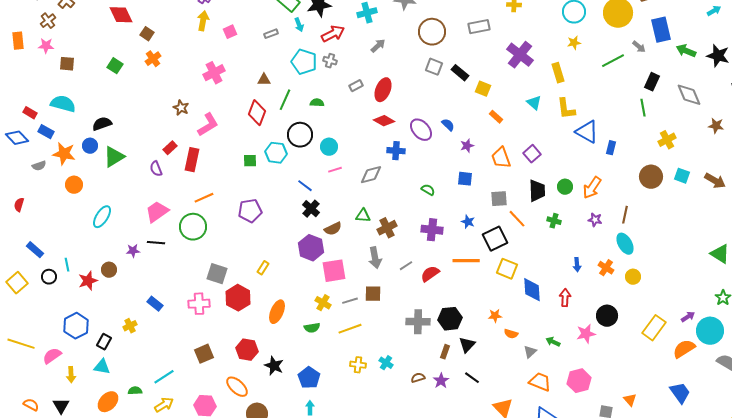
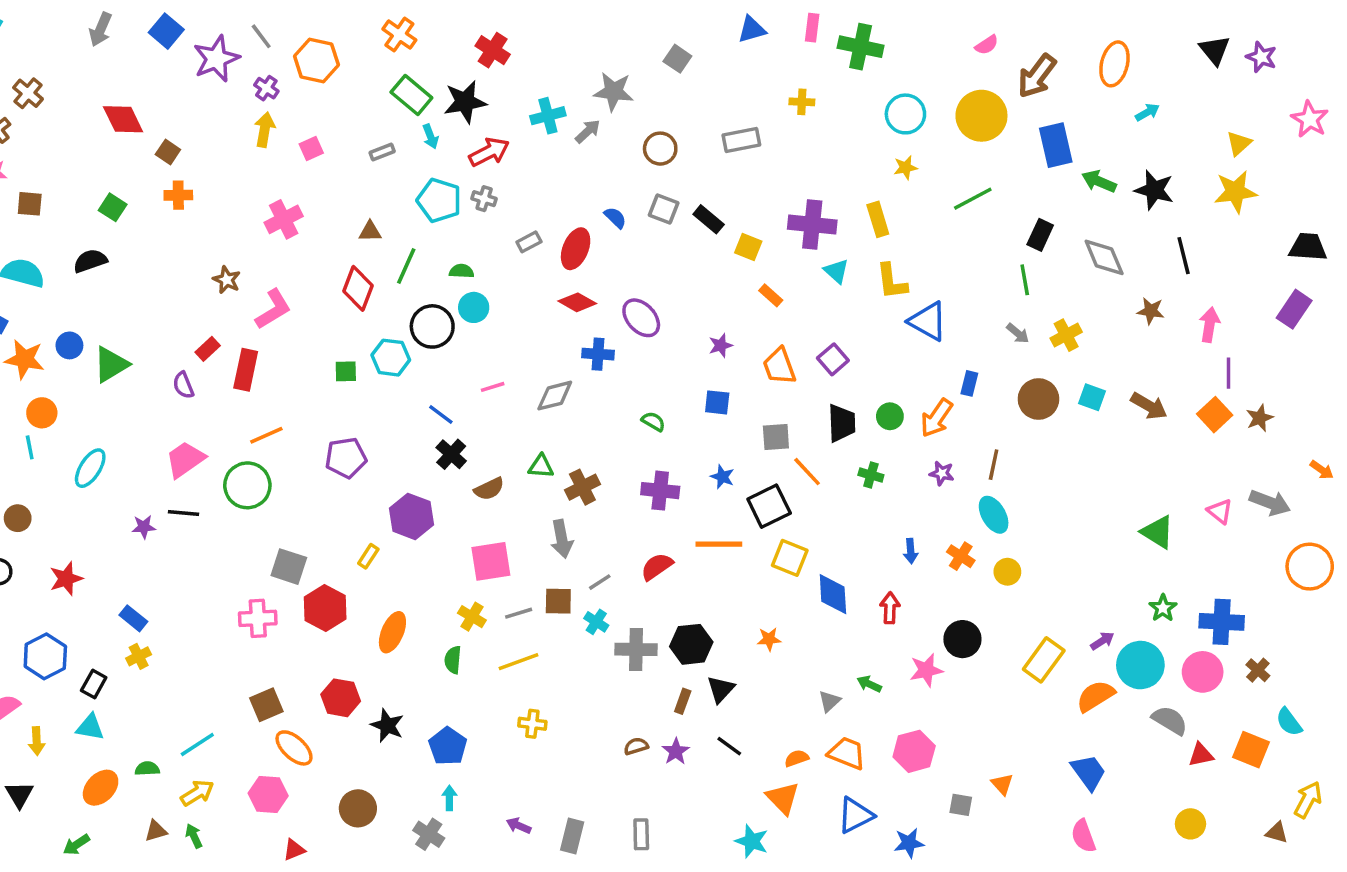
brown circle: (432, 32) -> (660, 149), size x0.7
gray arrow: (378, 46) -> (588, 131), moved
gray arrow: (639, 47) -> (1018, 333), moved
purple cross: (520, 55) -> (812, 225), moved, turned -32
orange cross: (153, 59) -> (178, 195), turned 35
black semicircle: (102, 124) -> (90, 261), moved
blue semicircle: (448, 125) -> (615, 218), moved
cyan circle: (329, 147) -> (474, 307), moved
blue rectangle: (611, 148) -> (969, 383), moved
purple hexagon: (311, 248) -> (411, 516), moved
cyan line: (67, 265) -> (30, 447), moved
gray line: (406, 266) -> (600, 582), moved
brown circle: (109, 270) -> (18, 518), moved
blue rectangle: (155, 304) -> (133, 618), moved
green semicircle: (312, 328) -> (453, 660), turned 105
orange semicircle: (511, 334) -> (797, 758), moved, turned 144
cyan cross: (386, 363) -> (596, 622), moved
orange ellipse: (237, 387) -> (294, 748), moved

